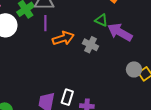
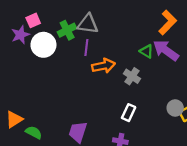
purple arrow: (120, 32) -> (166, 50), moved
white rectangle: (67, 97) -> (129, 113), moved

